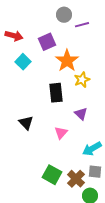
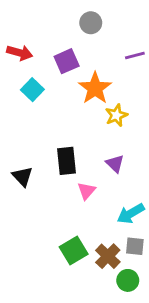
purple line: (82, 25) -> (135, 56), moved
black rectangle: (56, 93) -> (67, 161), moved
black triangle: (26, 123) -> (22, 176), moved
green square: (52, 175) -> (74, 251), turned 30

